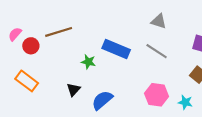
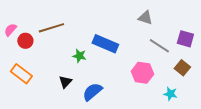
gray line: (157, 51) -> (159, 46), moved
pink hexagon: (157, 95) -> (142, 73), moved

